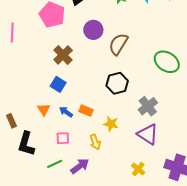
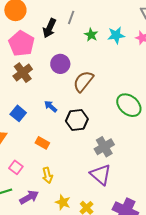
brown cross: (63, 55) -> (23, 73), moved
blue arrow: (66, 112) -> (51, 106), moved
yellow star: (111, 124) -> (63, 202), moved
pink square: (63, 138) -> (16, 167), turned 32

